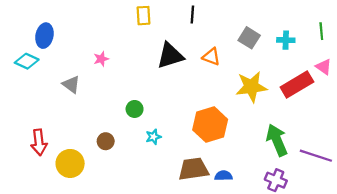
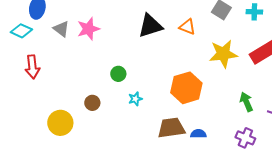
pink star: (101, 59) -> (88, 29), size x1.6
gray triangle: (71, 85) -> (61, 29), moved
green arrow: (277, 140) -> (246, 102), size x0.7
red arrow: (39, 142) -> (32, 67), moved

